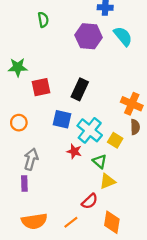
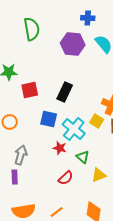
green semicircle: (43, 20) -> (32, 29), size x1.6
yellow square: (115, 140) -> (97, 121), moved
yellow triangle: (107, 181) -> (99, 175), moved
red semicircle: (90, 201) -> (66, 178), moved

